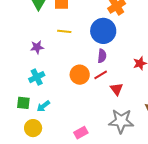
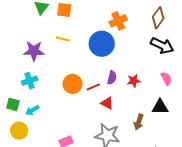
purple star: (37, 47) -> (34, 51), size x1.5
purple semicircle: (102, 56) -> (112, 78), moved
red triangle: (117, 89) -> (107, 103), turned -32

